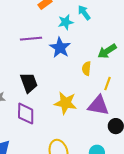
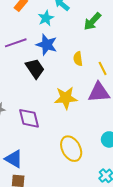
green arrow: (107, 51) -> (92, 21), moved
black trapezoid: (29, 83) -> (35, 68), moved
yellow line: (108, 84) -> (103, 68), turned -32

